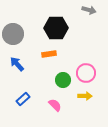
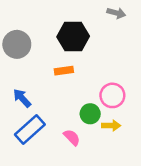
blue arrow: (17, 64) -> (22, 98), moved
green circle: (63, 80) -> (90, 114), moved
blue rectangle: (23, 99) -> (30, 129), size x1.6

